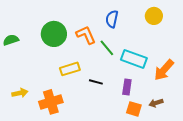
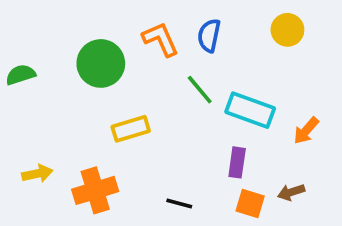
orange L-shape: (86, 35) -> (161, 39), moved
orange arrow: (164, 70) -> (306, 131), size x0.7
black line: (96, 82) -> (179, 203), moved

